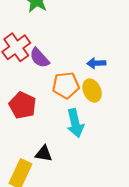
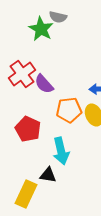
cyan arrow: (75, 123) -> (61, 151), moved

